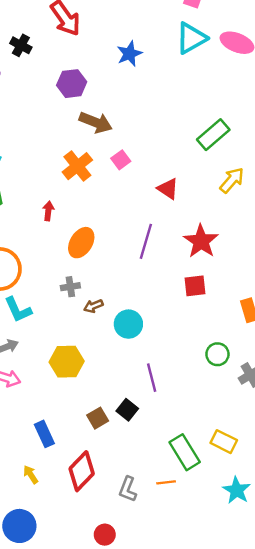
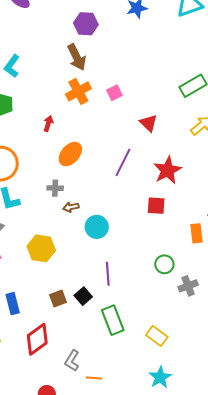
brown arrow: (96, 122) -> (77, 57), moved, turned 32
green rectangle: (185, 452) -> (113, 320), moved
orange line: (166, 482) -> (94, 378), moved

